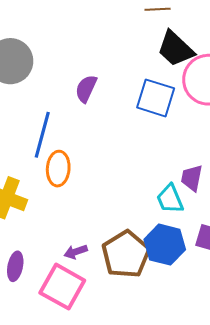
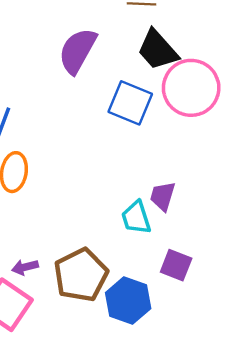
purple semicircle: (86, 89) -> (78, 51), moved, size x1.5
blue hexagon: (165, 245) -> (128, 301), moved

